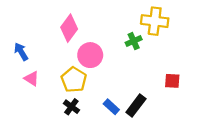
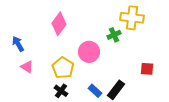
pink circle: (90, 55) -> (89, 52), moved

